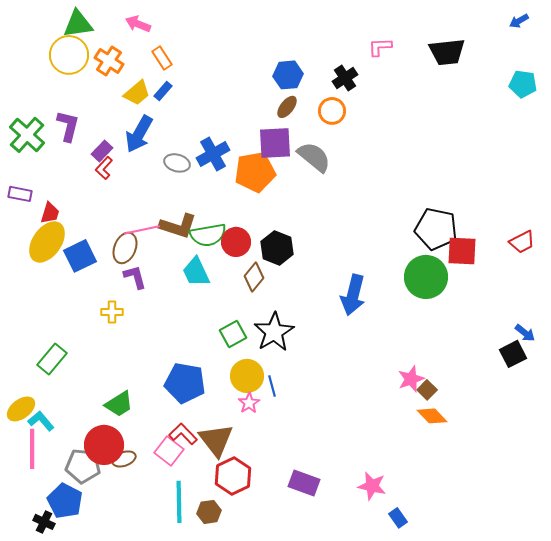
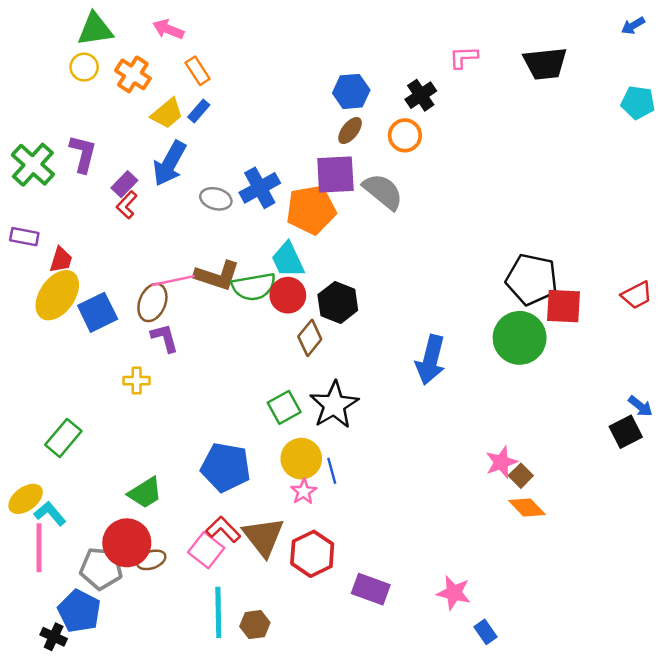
yellow circle: (69, 55) -> (84, 67), size x0.6
cyan trapezoid: (196, 272) -> (288, 260), moved
red hexagon: (233, 476) -> (312, 554), moved

